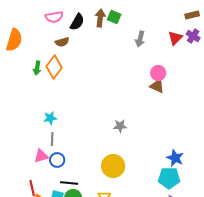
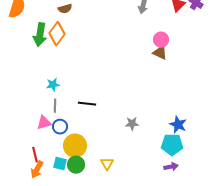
green arrow: (37, 68) -> (40, 35), size x1.6
gray star: (120, 126) -> (132, 124), moved
yellow circle: (113, 166) -> (75, 146), moved
black line: (69, 183) -> (87, 104), moved

